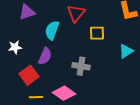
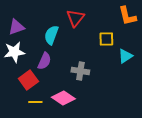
purple triangle: (27, 12) -> (16, 27), moved
yellow square: (97, 33) -> (106, 39), moved
white star: (15, 47) -> (14, 52), size x1.5

